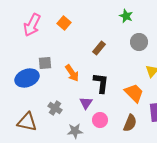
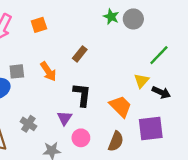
orange square: (64, 23) -> (39, 25), turned 32
gray circle: (139, 42) -> (133, 19), moved
orange arrow: (72, 73) -> (48, 71), moved

